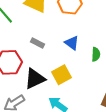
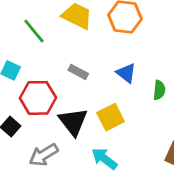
black triangle: (35, 79) -> (73, 122), turned -45

